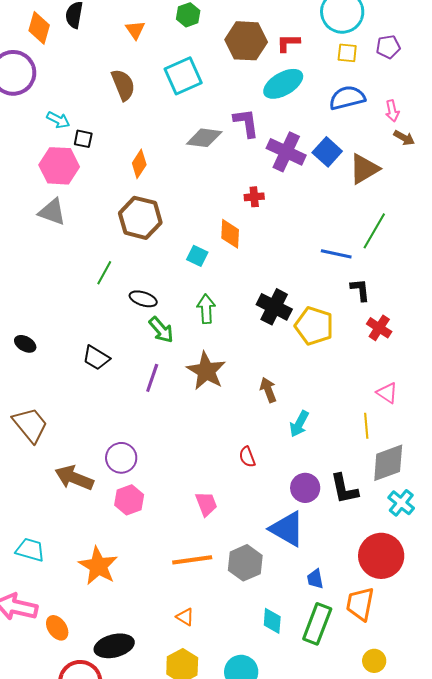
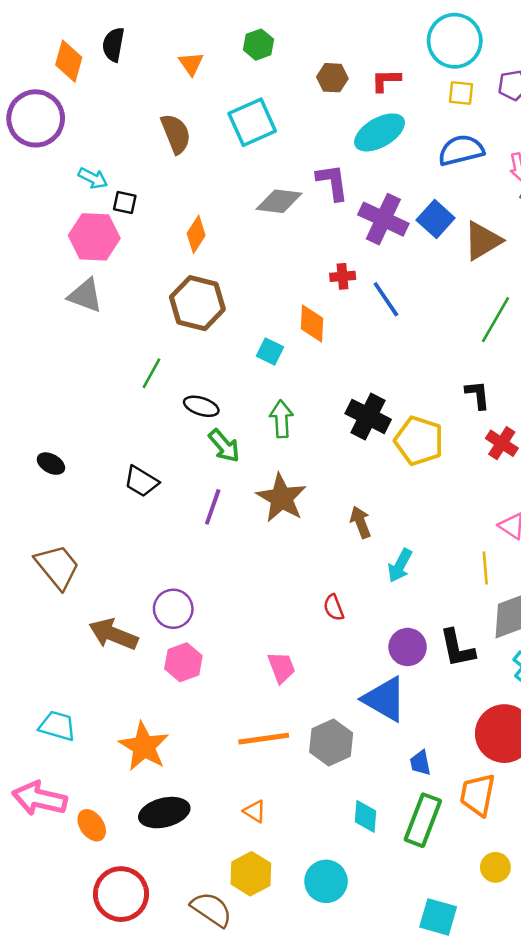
brown hexagon: (246, 41) -> (332, 78), size x0.6
blue line: (336, 254) -> (386, 299), moved, turned 44
black ellipse: (114, 646) -> (164, 813), moved

